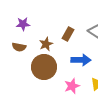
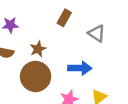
brown rectangle: (68, 34) -> (64, 18), moved

